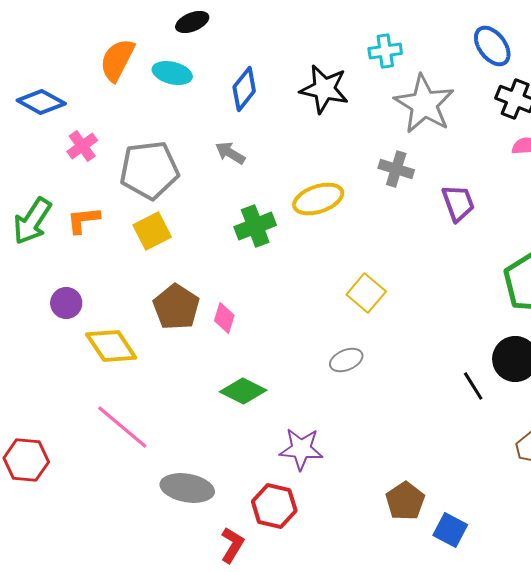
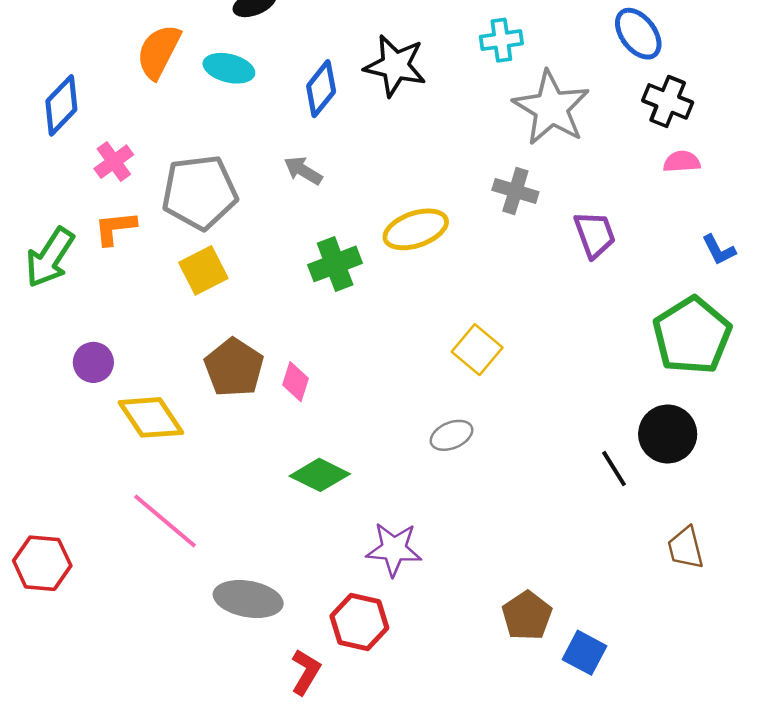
black star: (324, 89) -> (395, 66), moved
blue diamond: (41, 102) -> (61, 105), turned -75
orange L-shape: (83, 220) -> (115, 228), moved

